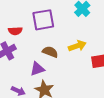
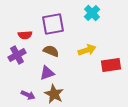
brown semicircle: (50, 52) -> (51, 51), moved

